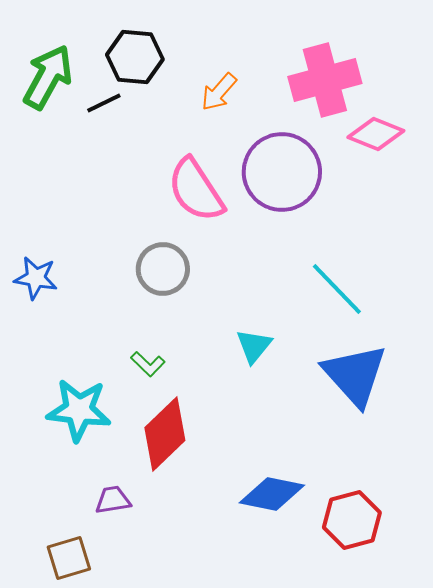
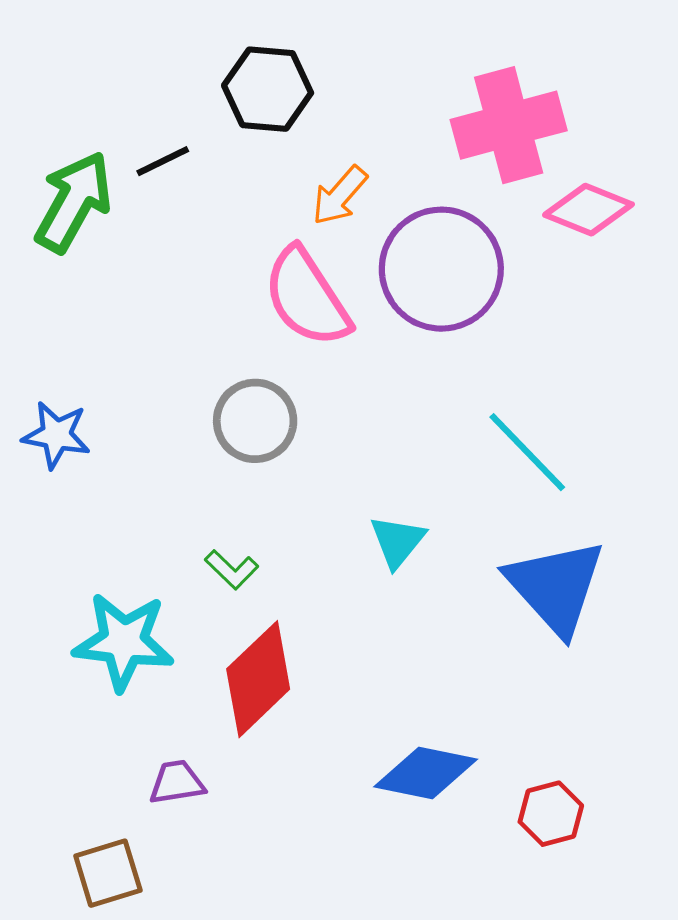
black hexagon: (135, 57) -> (268, 89), moved
green arrow: (48, 77) -> (74, 202), moved
orange arrow: (219, 92) -> (340, 196), moved
red hexagon: (352, 520) -> (551, 814), size x0.7

